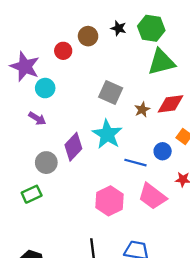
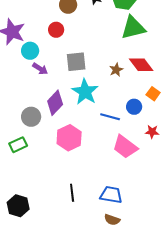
red circle: (63, 51) -> (56, 30), moved
gray square: (111, 93) -> (76, 62), moved, turned -30
red diamond: (170, 104) -> (141, 65), turned 60
purple arrow: (37, 119) -> (40, 69), moved
pink hexagon: (109, 201) -> (69, 138), moved

